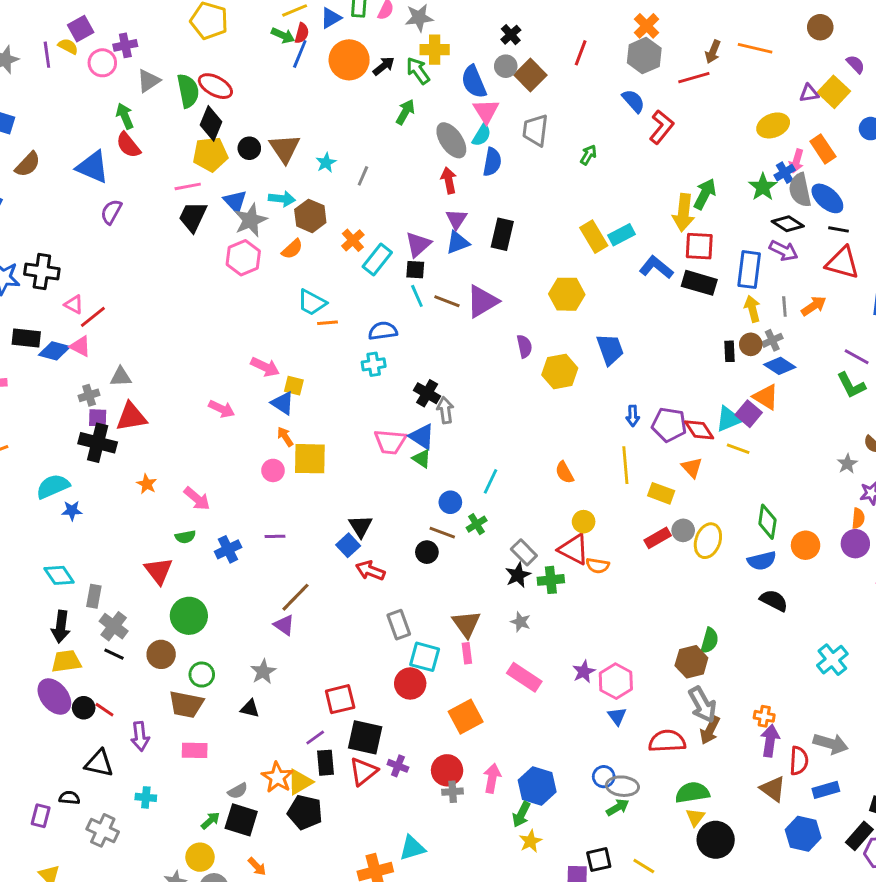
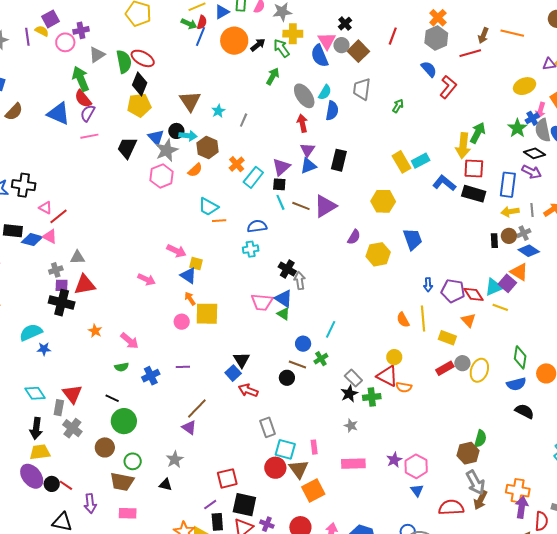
pink triangle: (486, 111) -> (327, 41), moved
green arrow: (125, 116) -> (81, 79), size x1.4
black circle: (249, 148) -> (176, 131), moved
pink line: (188, 186) -> (89, 136), moved
purple semicircle: (111, 212) -> (88, 113), moved
yellow arrow: (752, 309) -> (510, 212), turned -84
purple semicircle: (524, 346) -> (354, 237), turned 42
orange semicircle: (564, 472) -> (403, 320), moved
red triangle: (159, 571) -> (72, 394), moved
brown triangle: (466, 624) -> (299, 469), moved
black line: (114, 654) -> (112, 398), moved
pink rectangle: (524, 677) -> (353, 464), turned -35
orange cross: (764, 716) -> (518, 491), size x1.6

